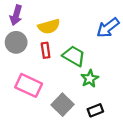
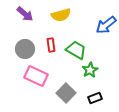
purple arrow: (16, 15) -> (25, 14), turned -66
yellow semicircle: (49, 26) -> (61, 15), moved
gray circle: (16, 42) -> (25, 49), moved

